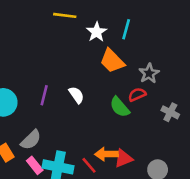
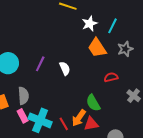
gray star: (149, 73) -> (125, 49), moved
green semicircle: (120, 107) -> (93, 103), moved
gray semicircle: (31, 140) -> (23, 96), turned -60
orange arrow: (106, 154) -> (79, 118), turned -66

